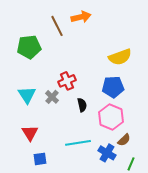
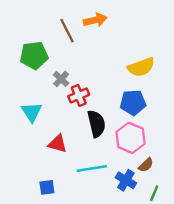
gray cross: (52, 97) -> (61, 79), moved
black semicircle: (82, 105) -> (96, 124), size x1.6
red triangle: (30, 133) -> (58, 144), moved, turned -42

